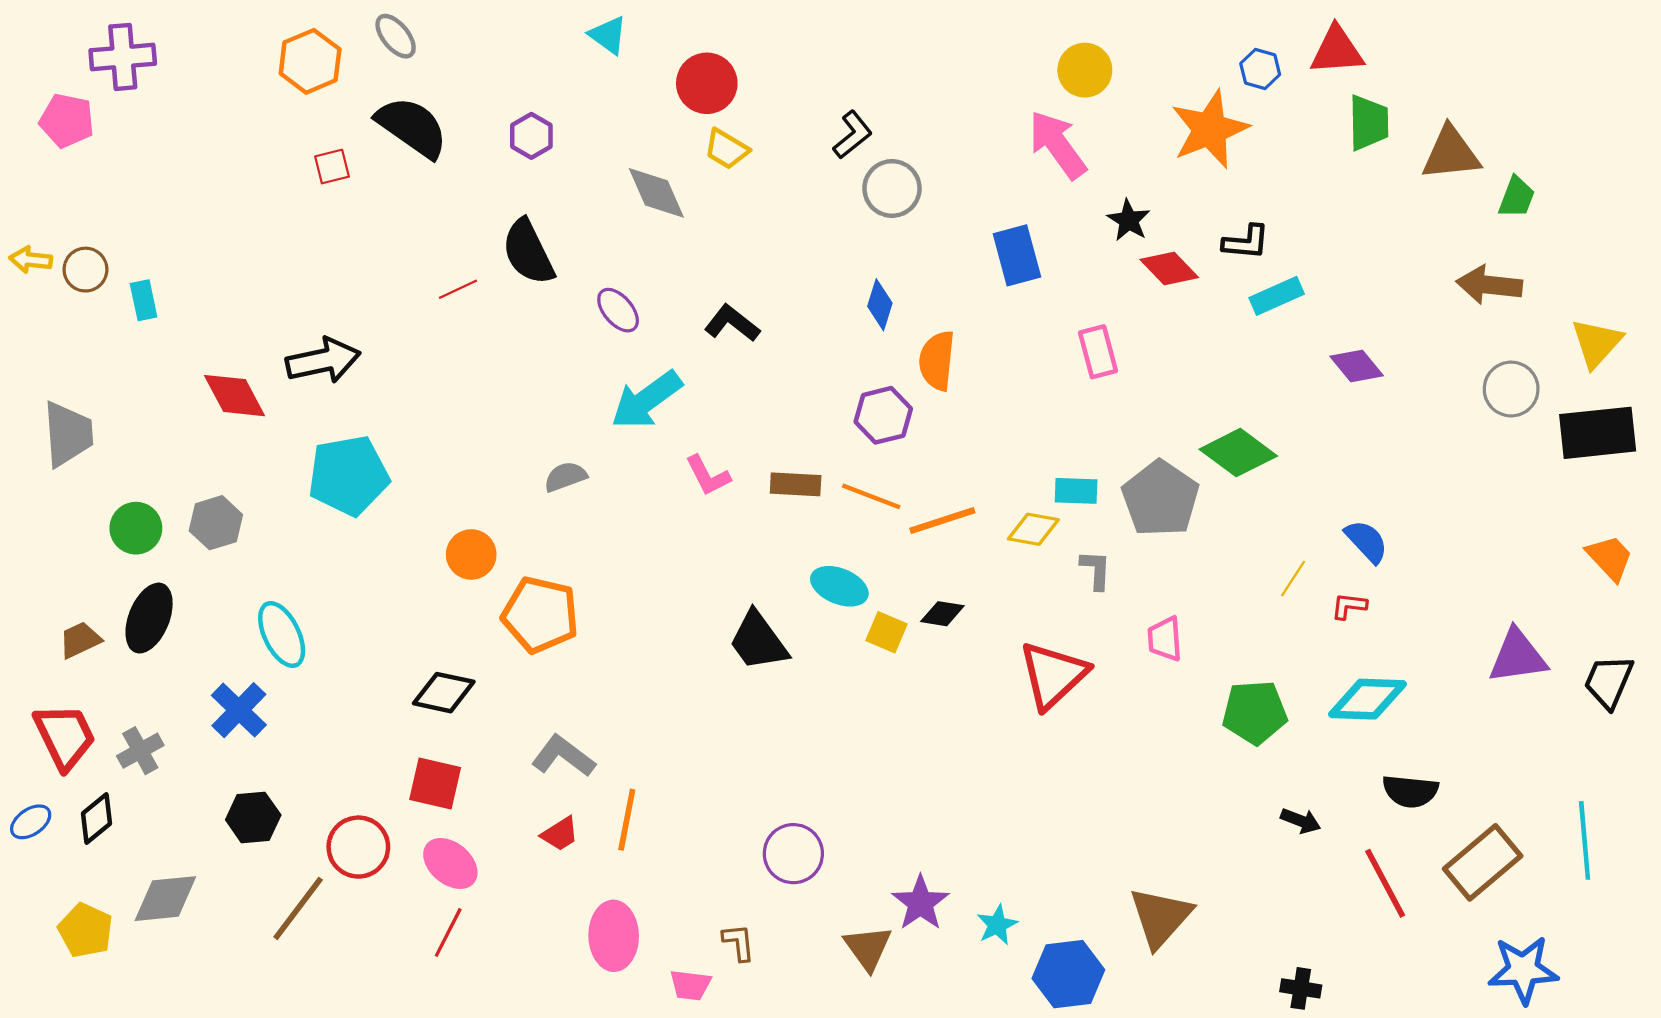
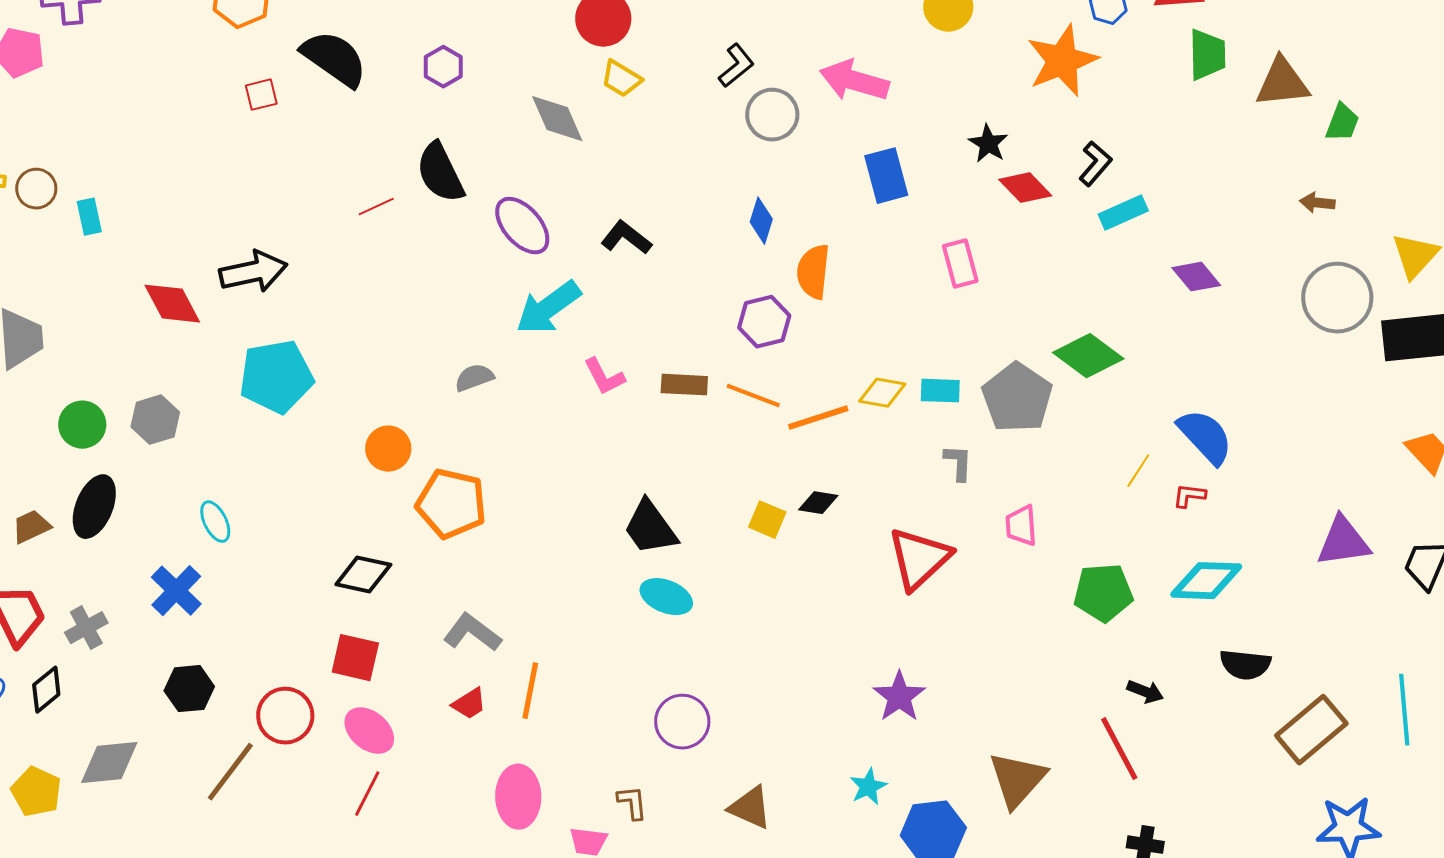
pink arrow: (1057, 145) -> (854, 81), moved, turned -38
black L-shape: (1246, 242) -> (1095, 164), turned -54
brown arrow: (1489, 285) -> (1317, 203), size x0.6
purple ellipse: (618, 310) -> (522, 226), size x1.4
gray circle: (1511, 389) -> (1337, 298), size x1.4
yellow diamond: (1033, 529) -> (882, 393), moved
blue semicircle: (1366, 541) -> (1205, 437), size x1.4
cyan ellipse: (839, 586) -> (666, 597), moved
cyan ellipse: (282, 634) -> (215, 522), size x0.7
red line: (1385, 883) -> (1119, 749), moved
purple star: (920, 903) -> (899, 697), moved
brown triangle: (868, 948) -> (750, 808), turned -30

